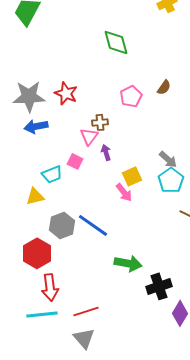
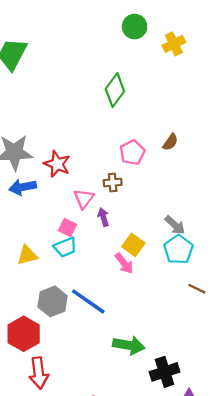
green diamond: (116, 42) -> (115, 90), turned 52
red star: (66, 93) -> (57, 164), moved
brown cross: (100, 122) -> (113, 182), moved
cyan trapezoid: (52, 174) -> (65, 247), moved
yellow square: (132, 176) -> (133, 245), turned -30
yellow triangle: (35, 196) -> (27, 255), moved

